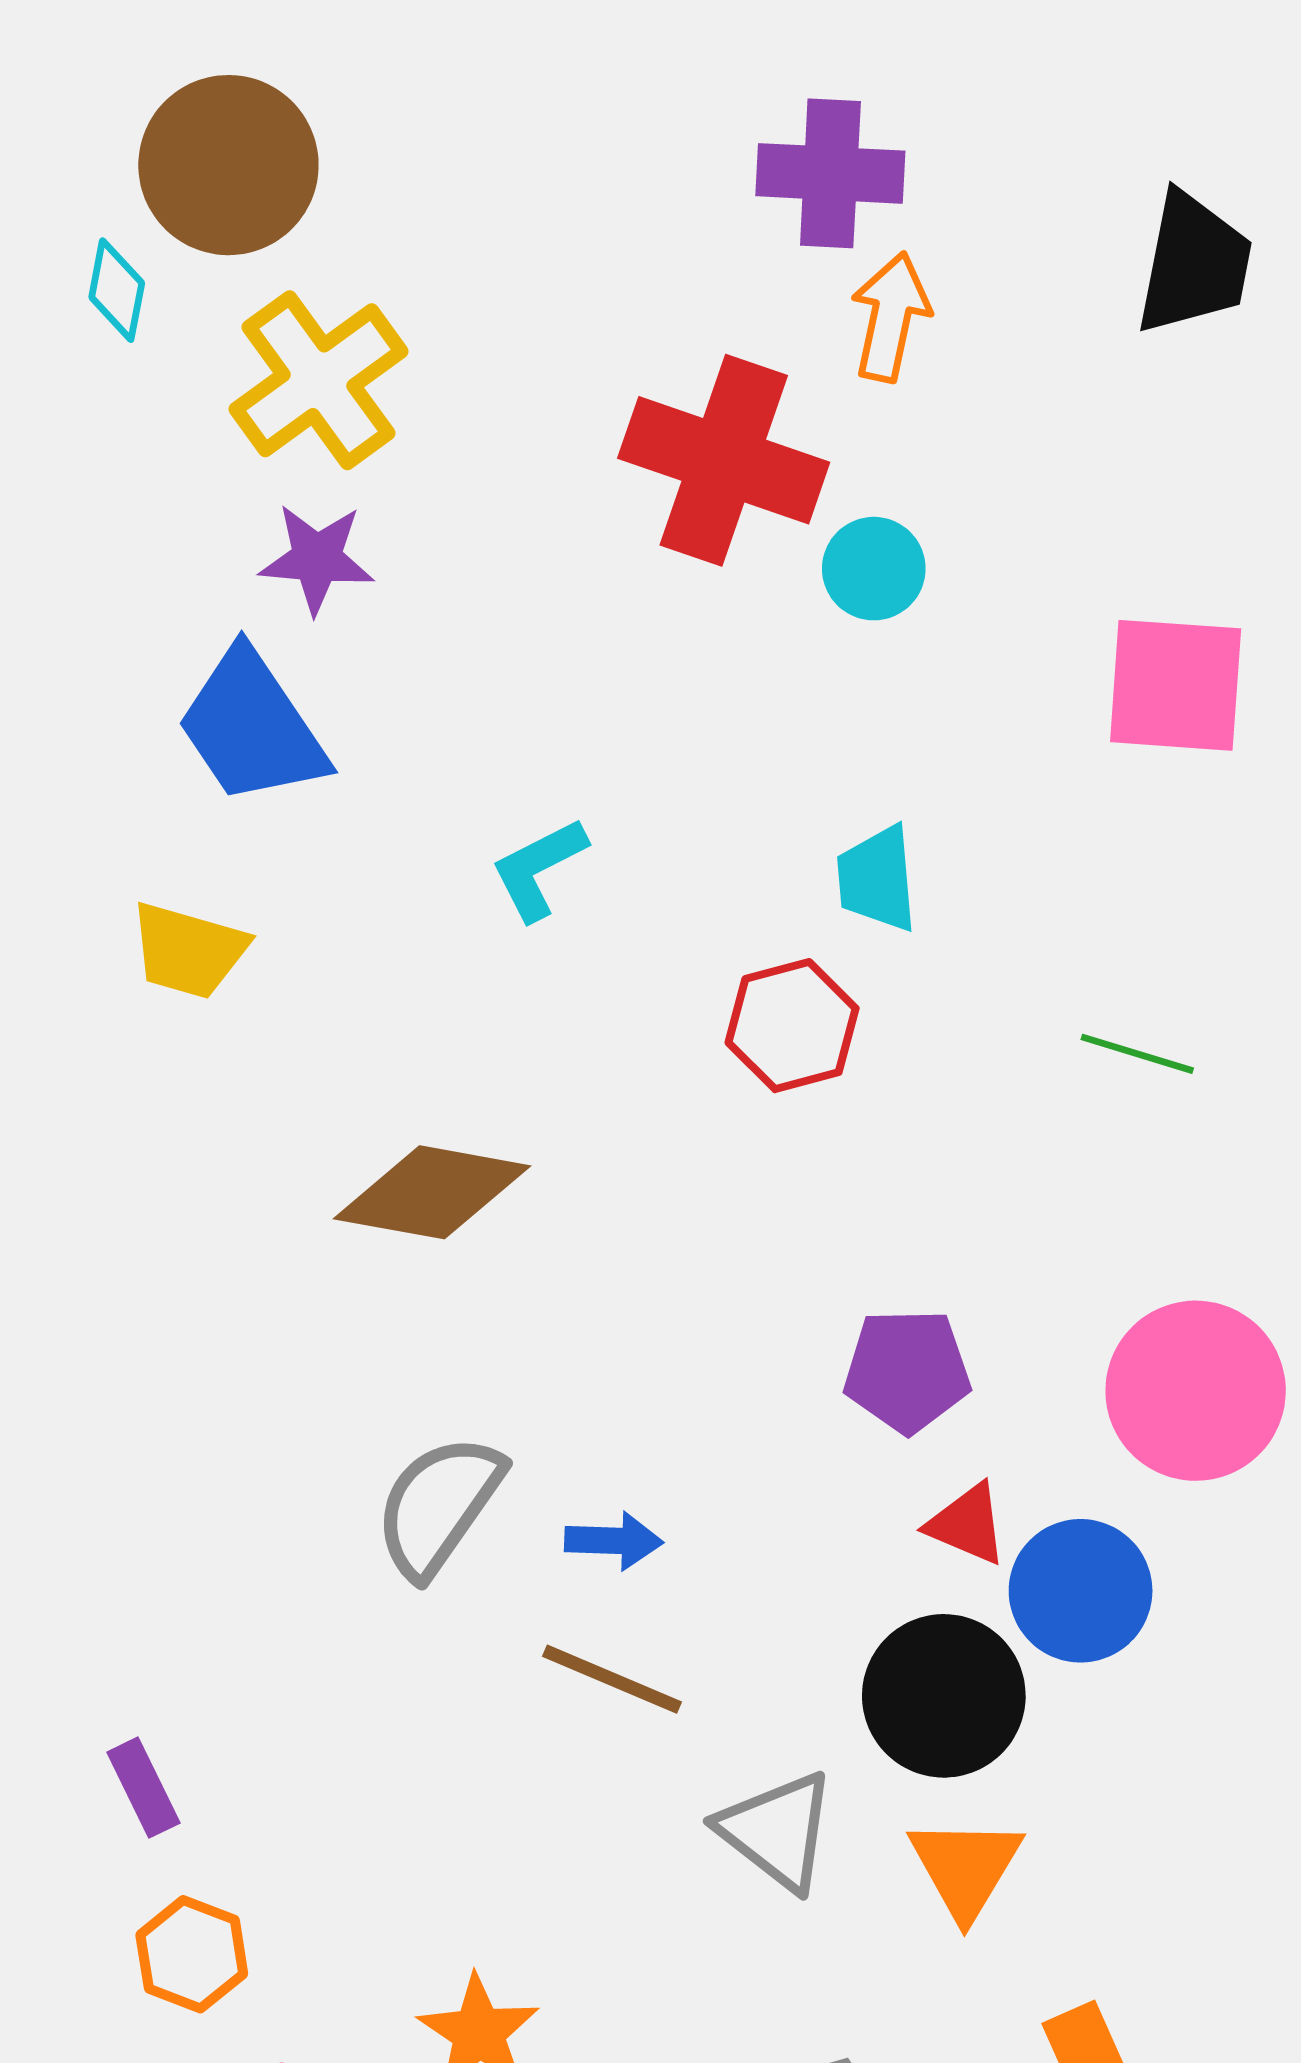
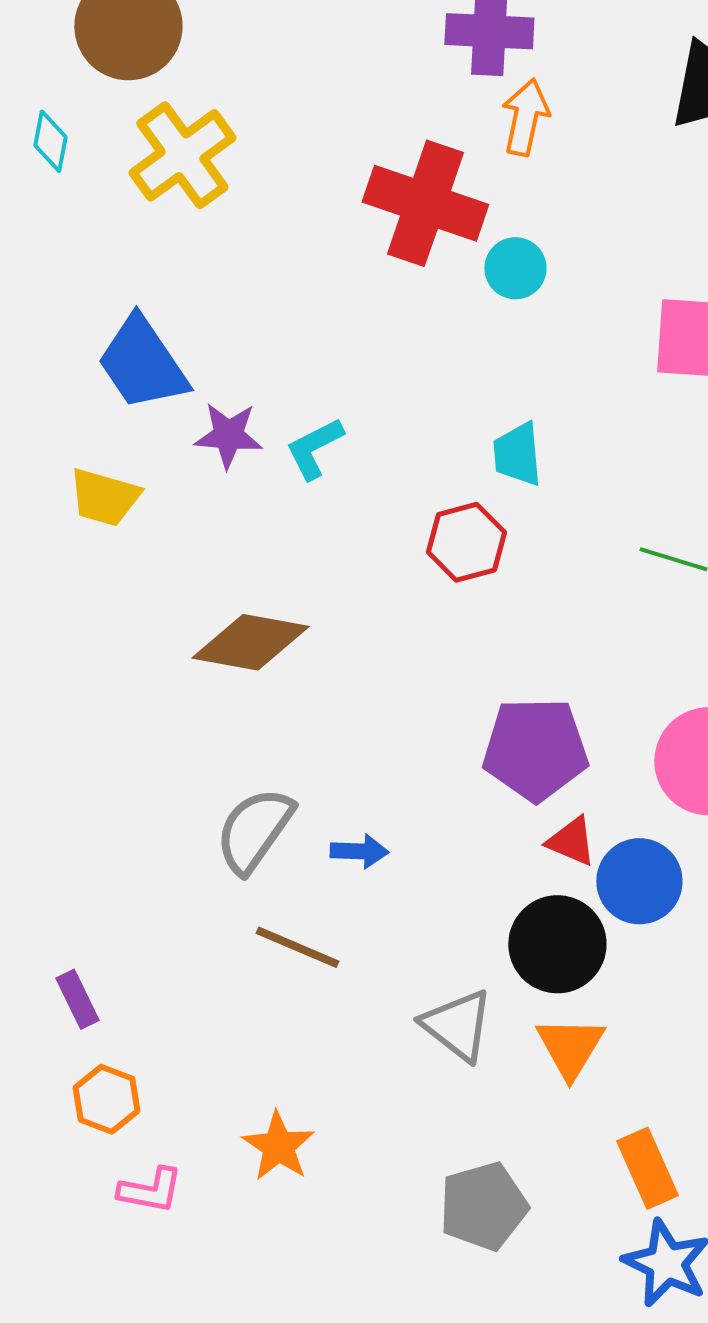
cyan diamond: (117, 290) -> (50, 141), moved
purple star: (317, 559) -> (228, 435), moved
purple pentagon: (907, 1371) -> (535, 749), size x1.4
brown line: (612, 1679) -> (297, 947), moved

